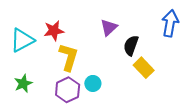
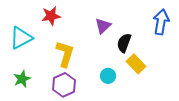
red star: (54, 31) -> (51, 16), moved
cyan circle: (93, 83) -> (108, 76), moved

